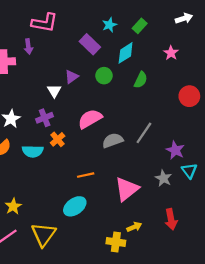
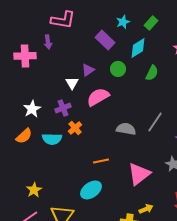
pink semicircle: (90, 119) -> (98, 97), moved
gray semicircle: (113, 140) -> (126, 129), turned 30

